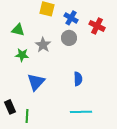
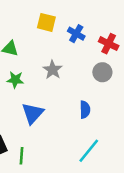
gray circle: (69, 38) -> (102, 72), moved
gray star: (43, 45) -> (53, 70), moved
cyan line: (81, 112) -> (89, 151), turned -50

